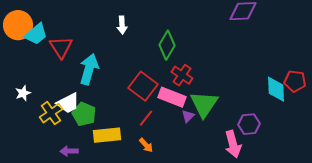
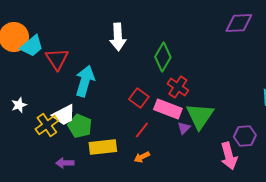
white arrow: (122, 25) -> (118, 37), size x1.5
red square: (143, 86) -> (139, 98), size x0.7
orange arrow: (146, 145) -> (142, 157), turned 105

